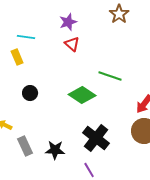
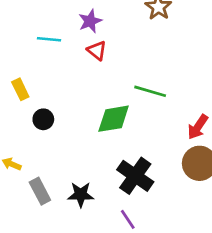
cyan line: (26, 37) -> (49, 39), moved
yellow rectangle: (17, 57) -> (20, 89), moved
green diamond: (82, 95) -> (114, 119), turned -40

